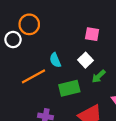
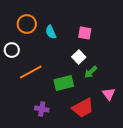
white circle: (13, 40) -> (12, 50), moved
cyan semicircle: (55, 60) -> (51, 32), moved

